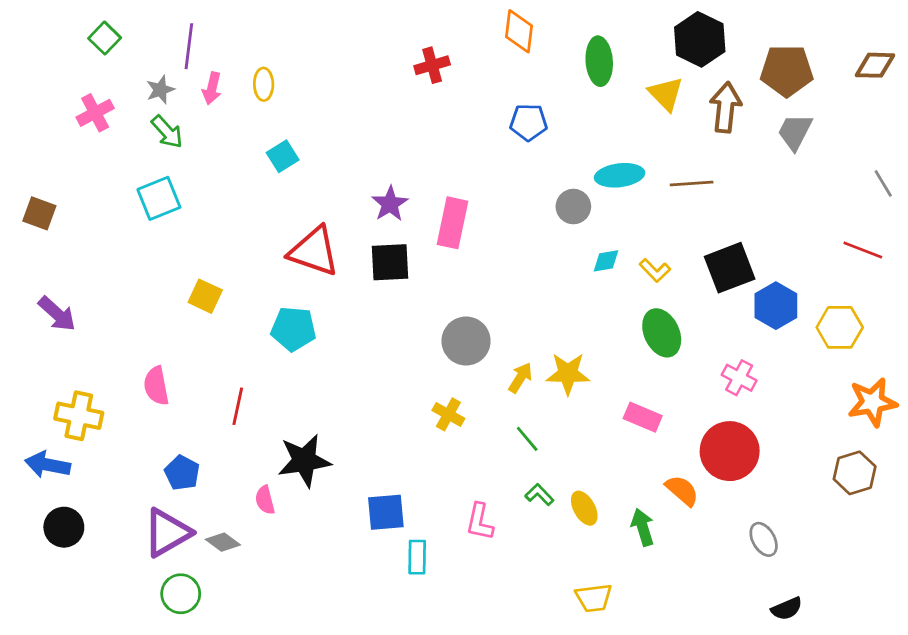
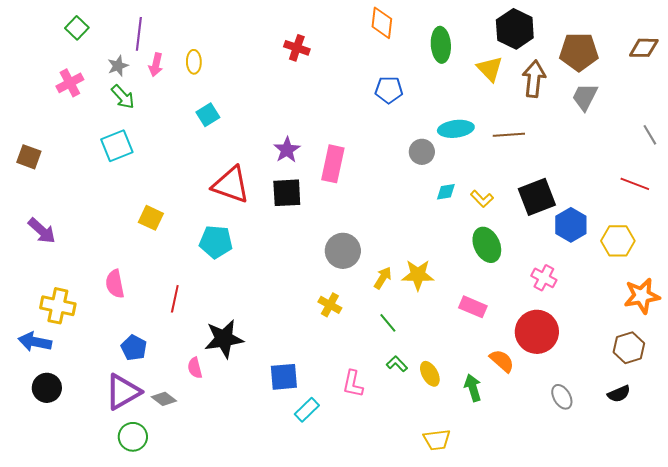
red cross: (432, 65) -> (297, 48), moved, turned 35
cyan rectangle: (417, 557) -> (307, 410), turned 45
black semicircle: (787, 609) -> (619, 394), moved

